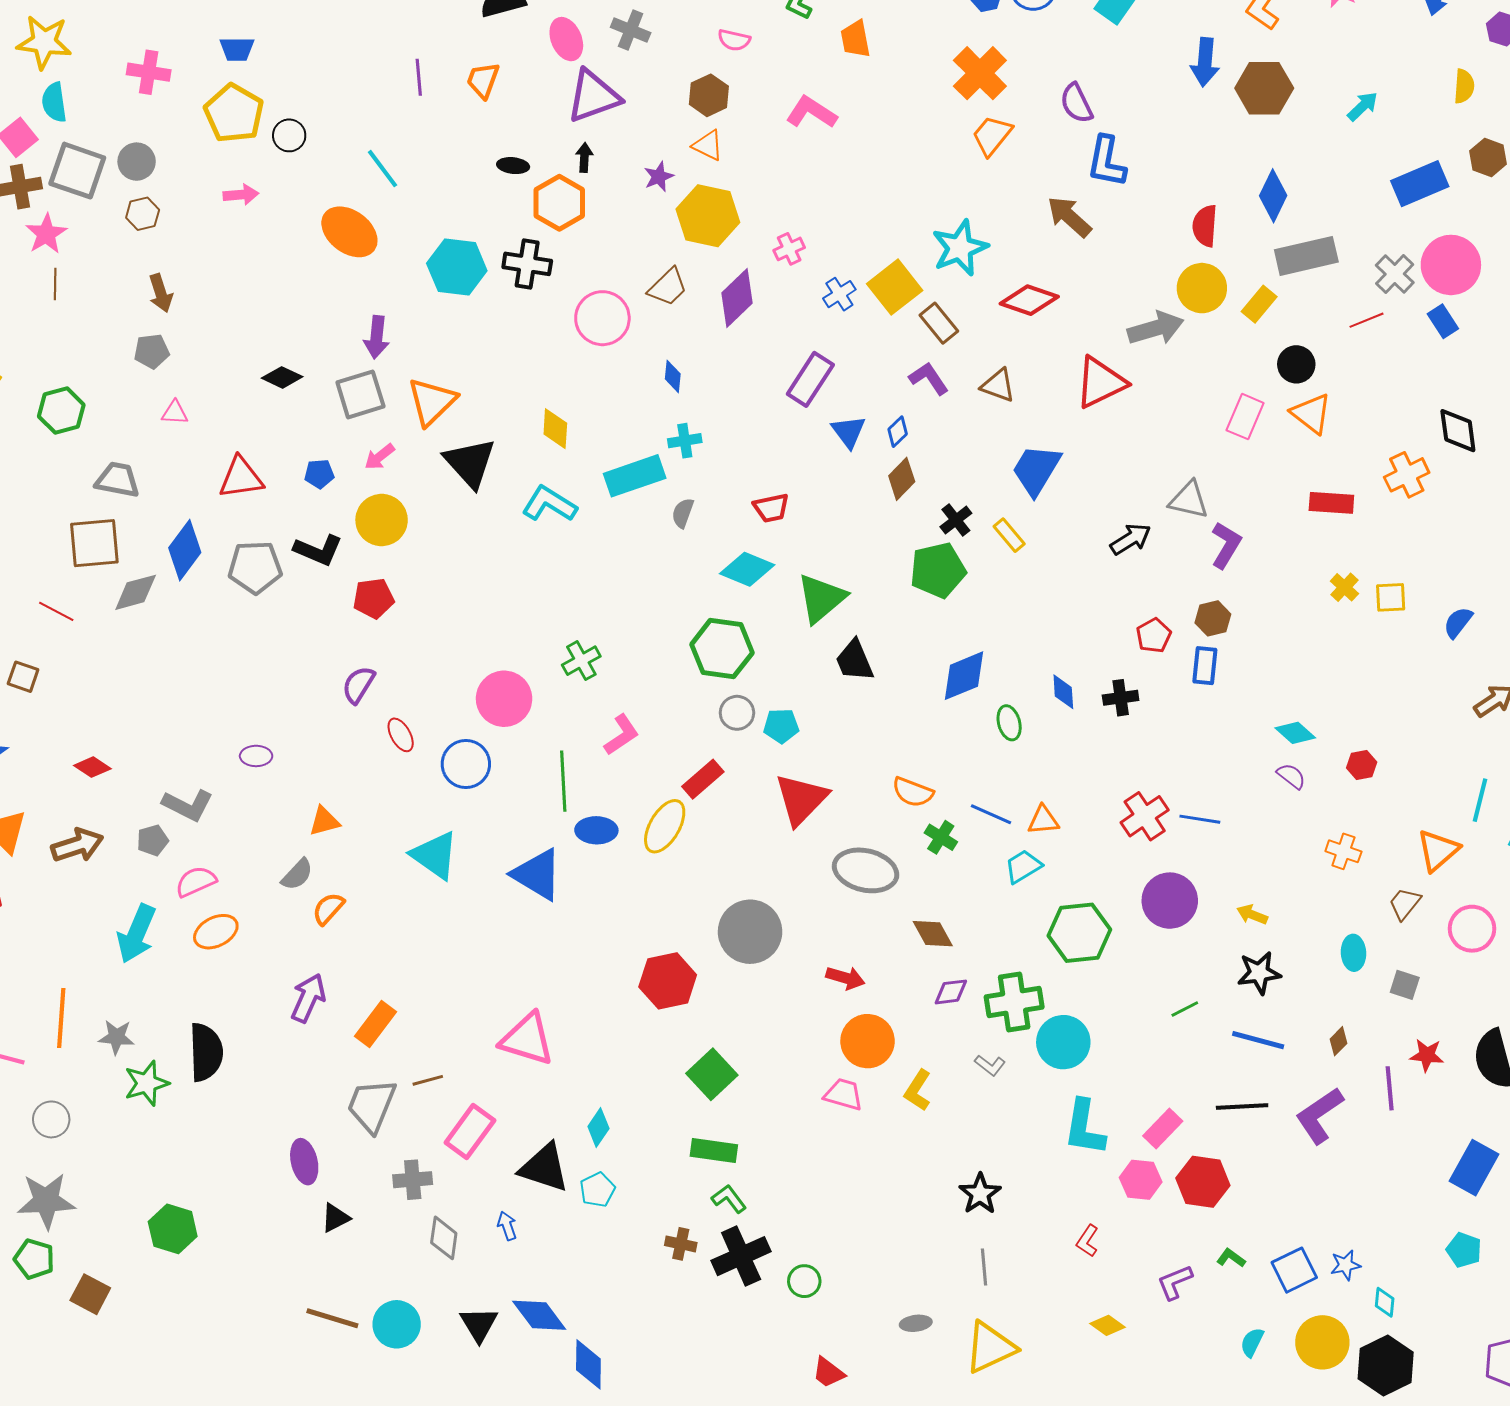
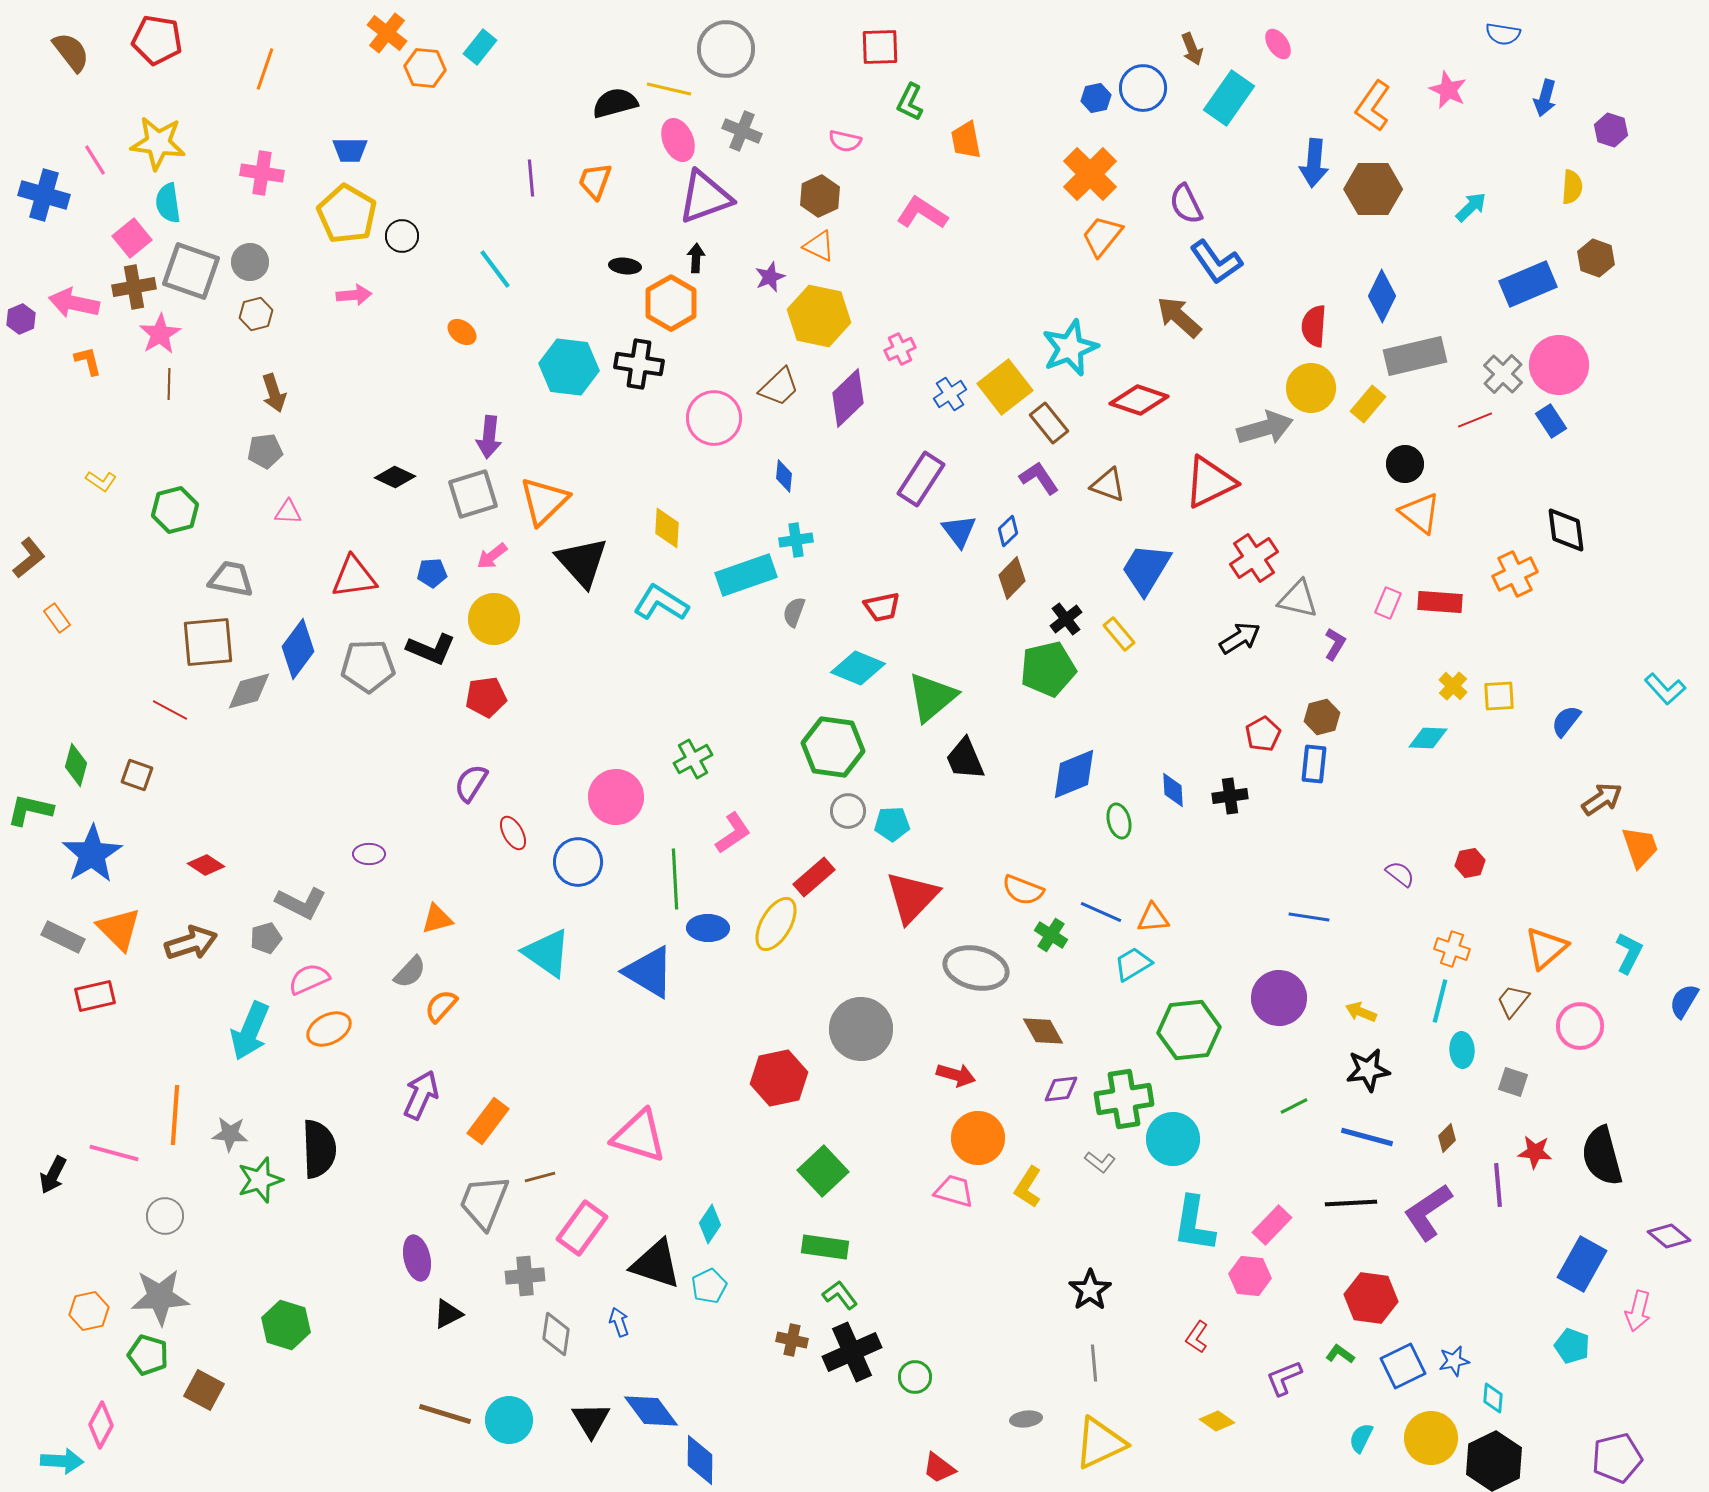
blue L-shape: (1107, 162) -> (1216, 262), turned -46
orange ellipse: (349, 232) -> (462, 332), size x0.5
pink rectangle: (1245, 417) -> (1388, 603), moved, size x0.7
purple L-shape: (1226, 545) -> (1335, 644), size x0.7
cyan diamond: (1295, 733) -> (1428, 738), moved, turned -39
cyan line: (1480, 800) -> (1440, 1001), moved
red cross: (1145, 816) -> (1254, 558), moved
red hexagon: (1203, 1182) -> (1371, 1298), moved

